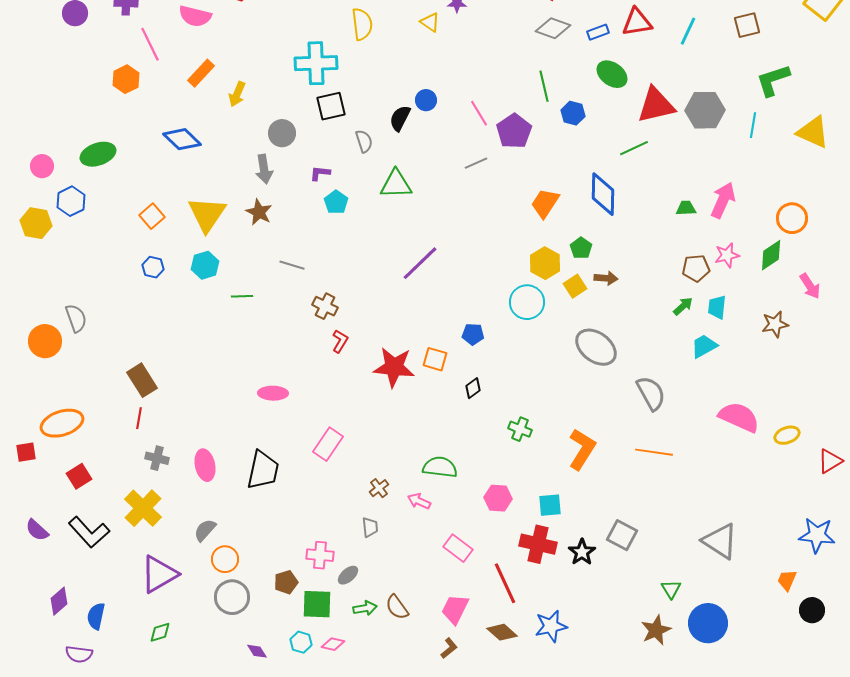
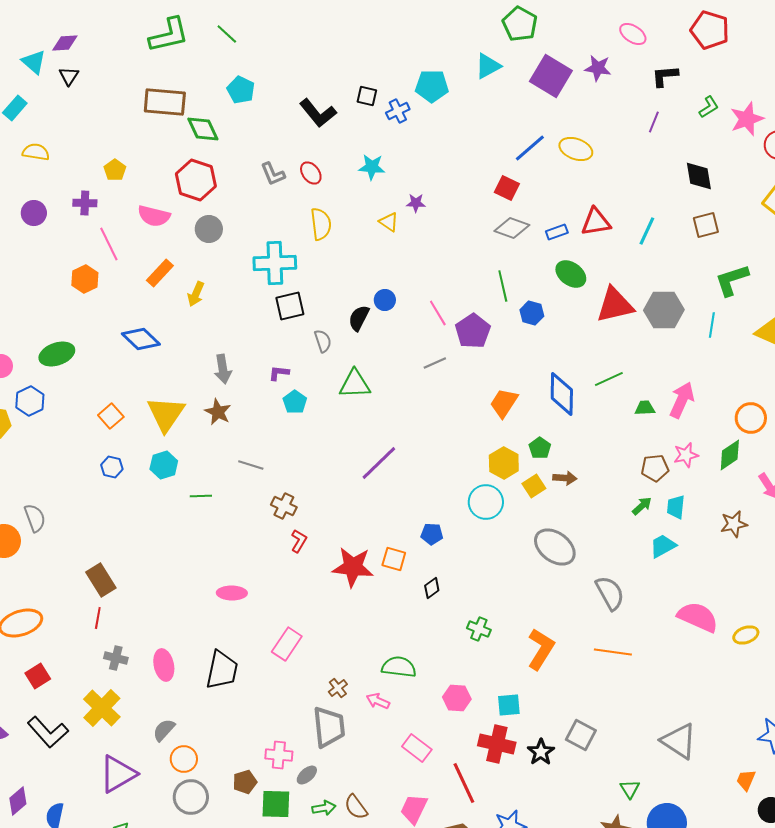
gray circle: (282, 133) -> (209, 229), moved
green line: (634, 148) -> (609, 379), moved
gray trapezoid: (370, 527) -> (329, 727), size x2.0

